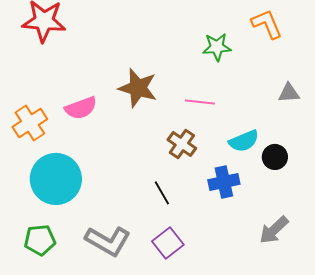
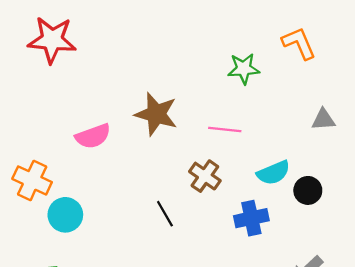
orange cross: (30, 123) -> (32, 180), moved, turned -32
cyan circle: (56, 179) -> (65, 215), size x0.6
black line: (162, 193) -> (165, 214), moved

